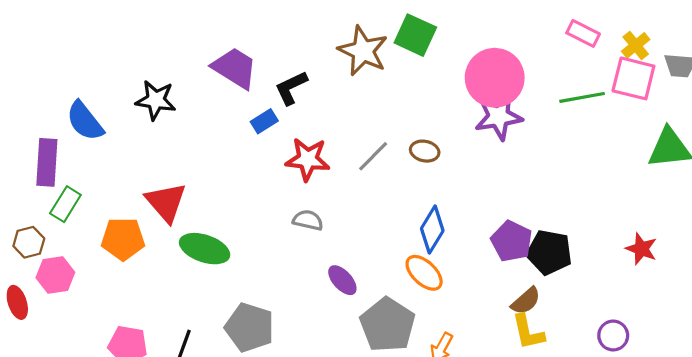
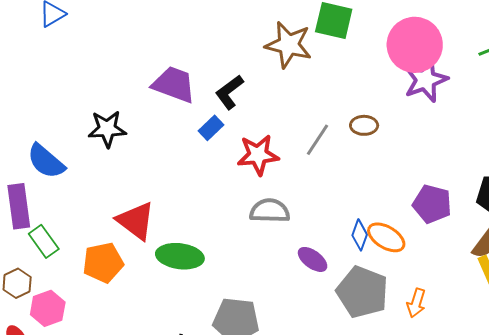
green rectangle: (65, 204) -> (44, 241), turned -56
gray semicircle: (308, 220) -> (270, 211), size x1.4
blue diamond: (432, 230) -> (360, 235), moved, size x0.7
purple pentagon: (512, 241) -> (432, 204), moved

